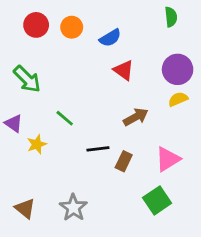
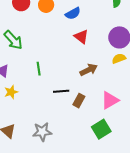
green line: (65, 118) -> (39, 69), turned 40
yellow star: (37, 144) -> (11, 92), moved
gray star: (73, 208) -> (42, 132), turned 30

